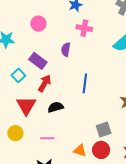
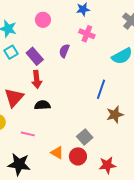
cyan square: (18, 75) -> (11, 52), moved
red arrow: (45, 83) -> (37, 79), turned 132
blue line: (85, 83) -> (101, 89), moved
gray square: (104, 129) -> (85, 137), turned -35

